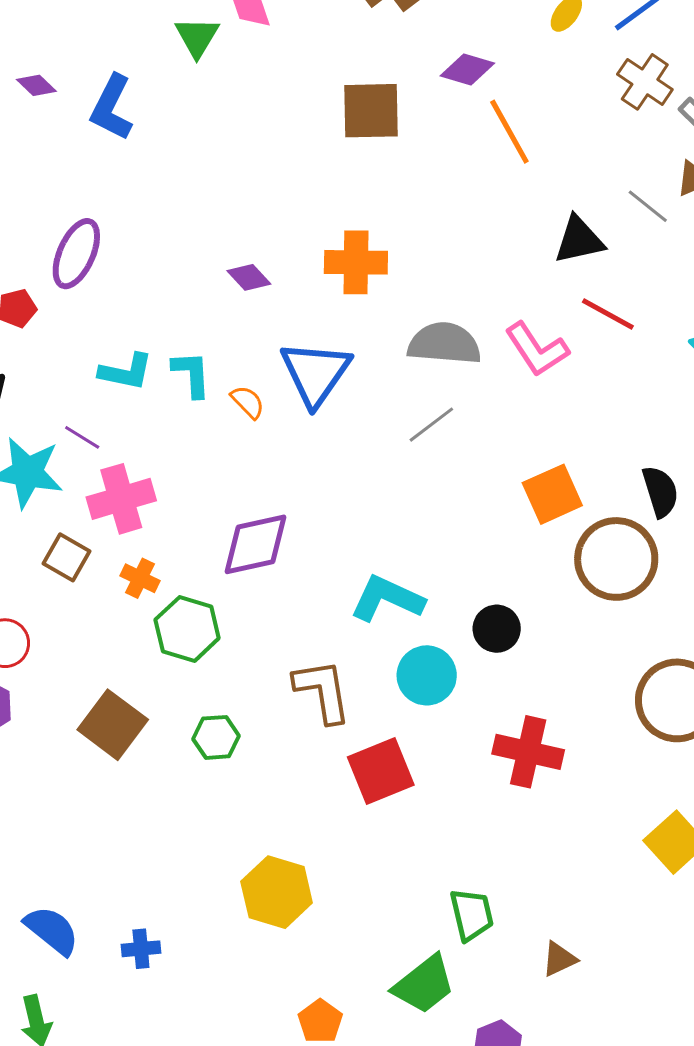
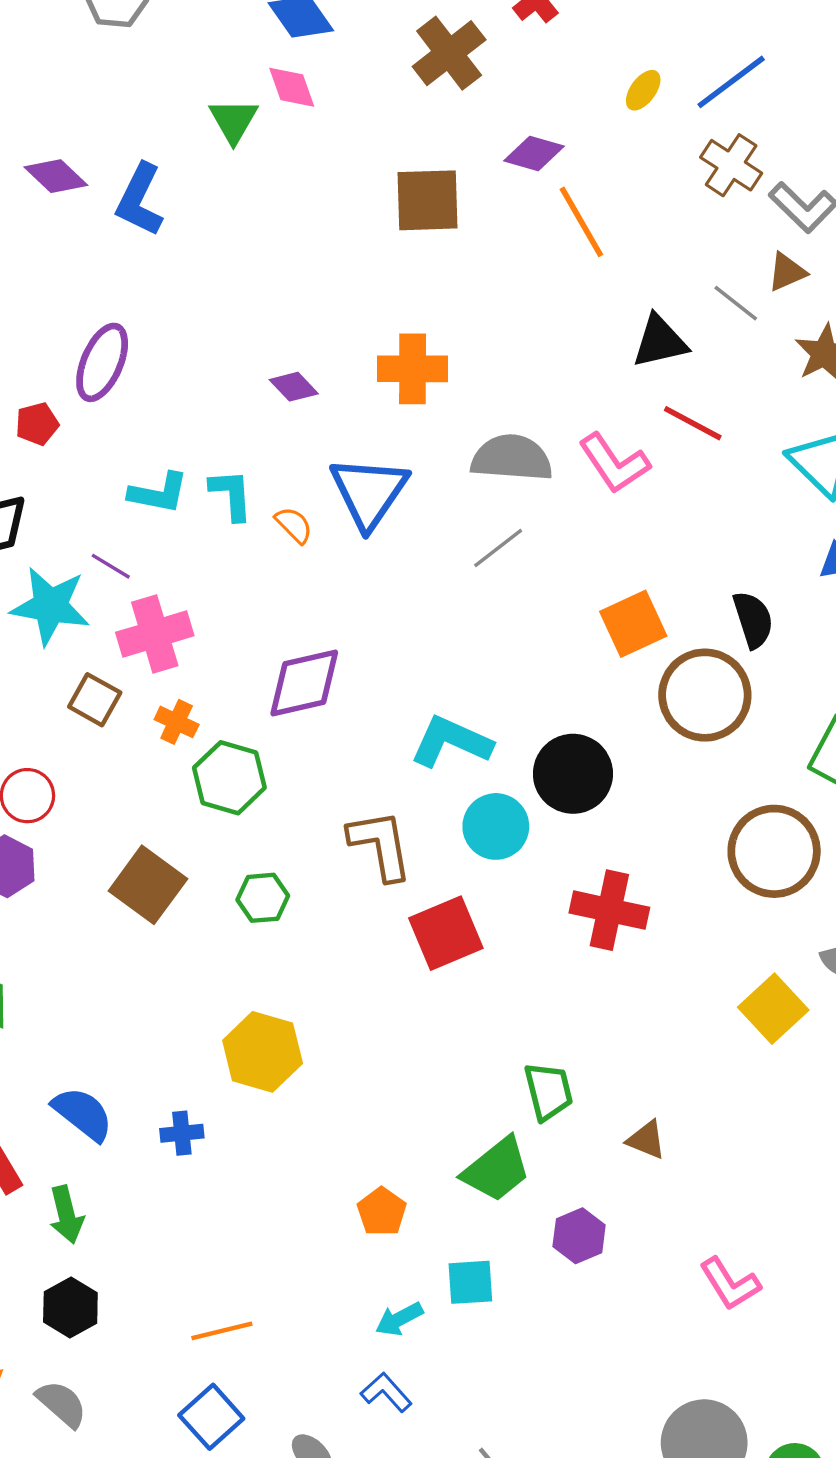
purple diamond: (36, 85) -> (56, 176), size x1.4
black circle: (497, 629) -> (573, 774), size x1.5
yellow hexagon: (277, 892) -> (263, 1052), moved
brown triangle: (559, 959) -> (646, 1140), turned 48

